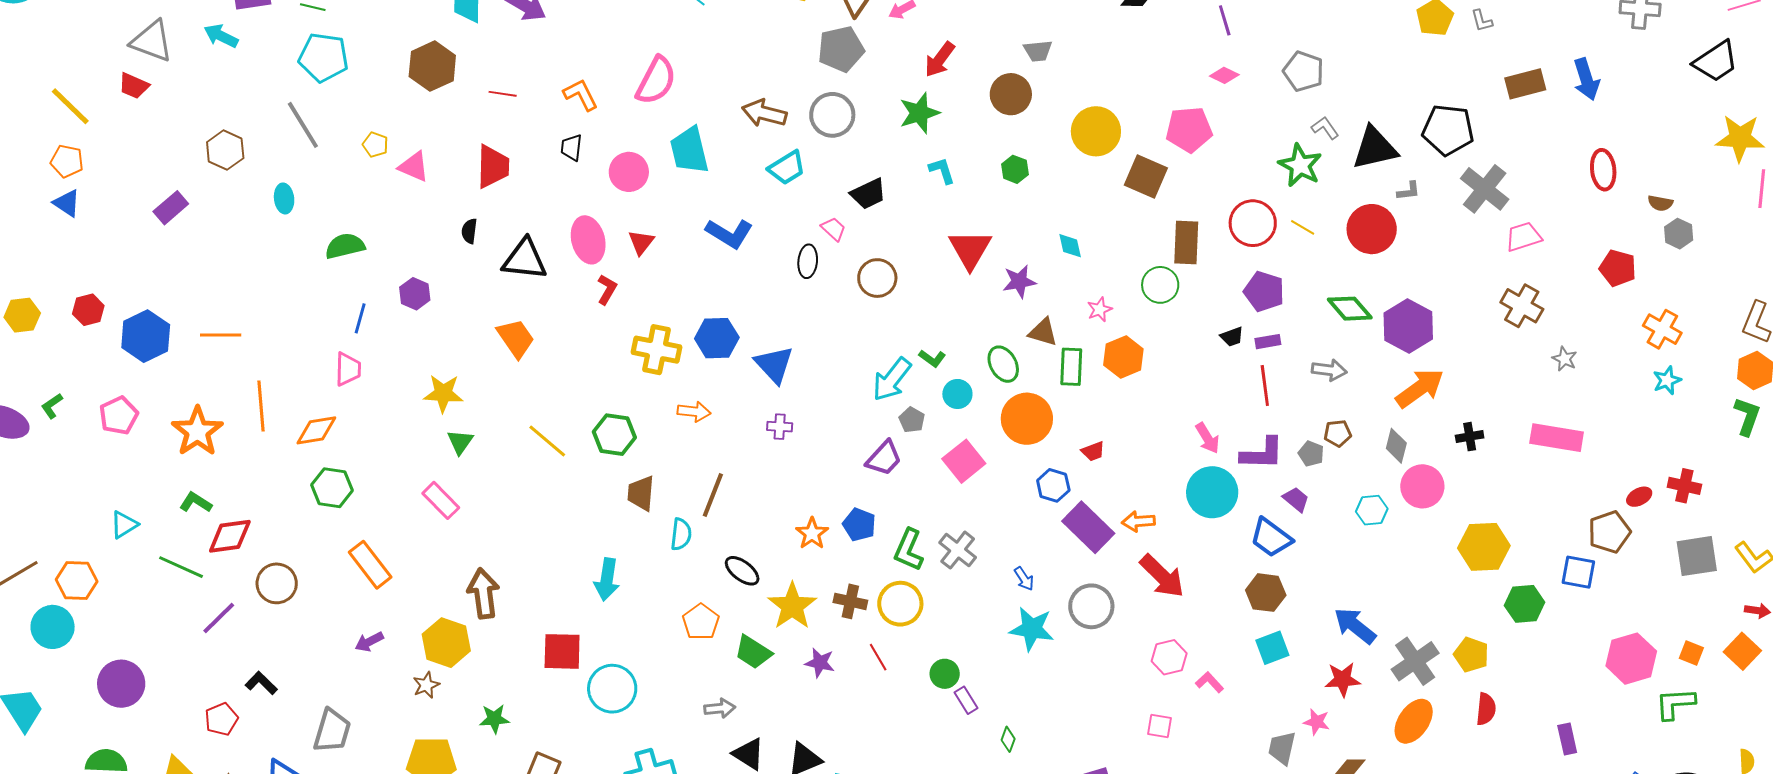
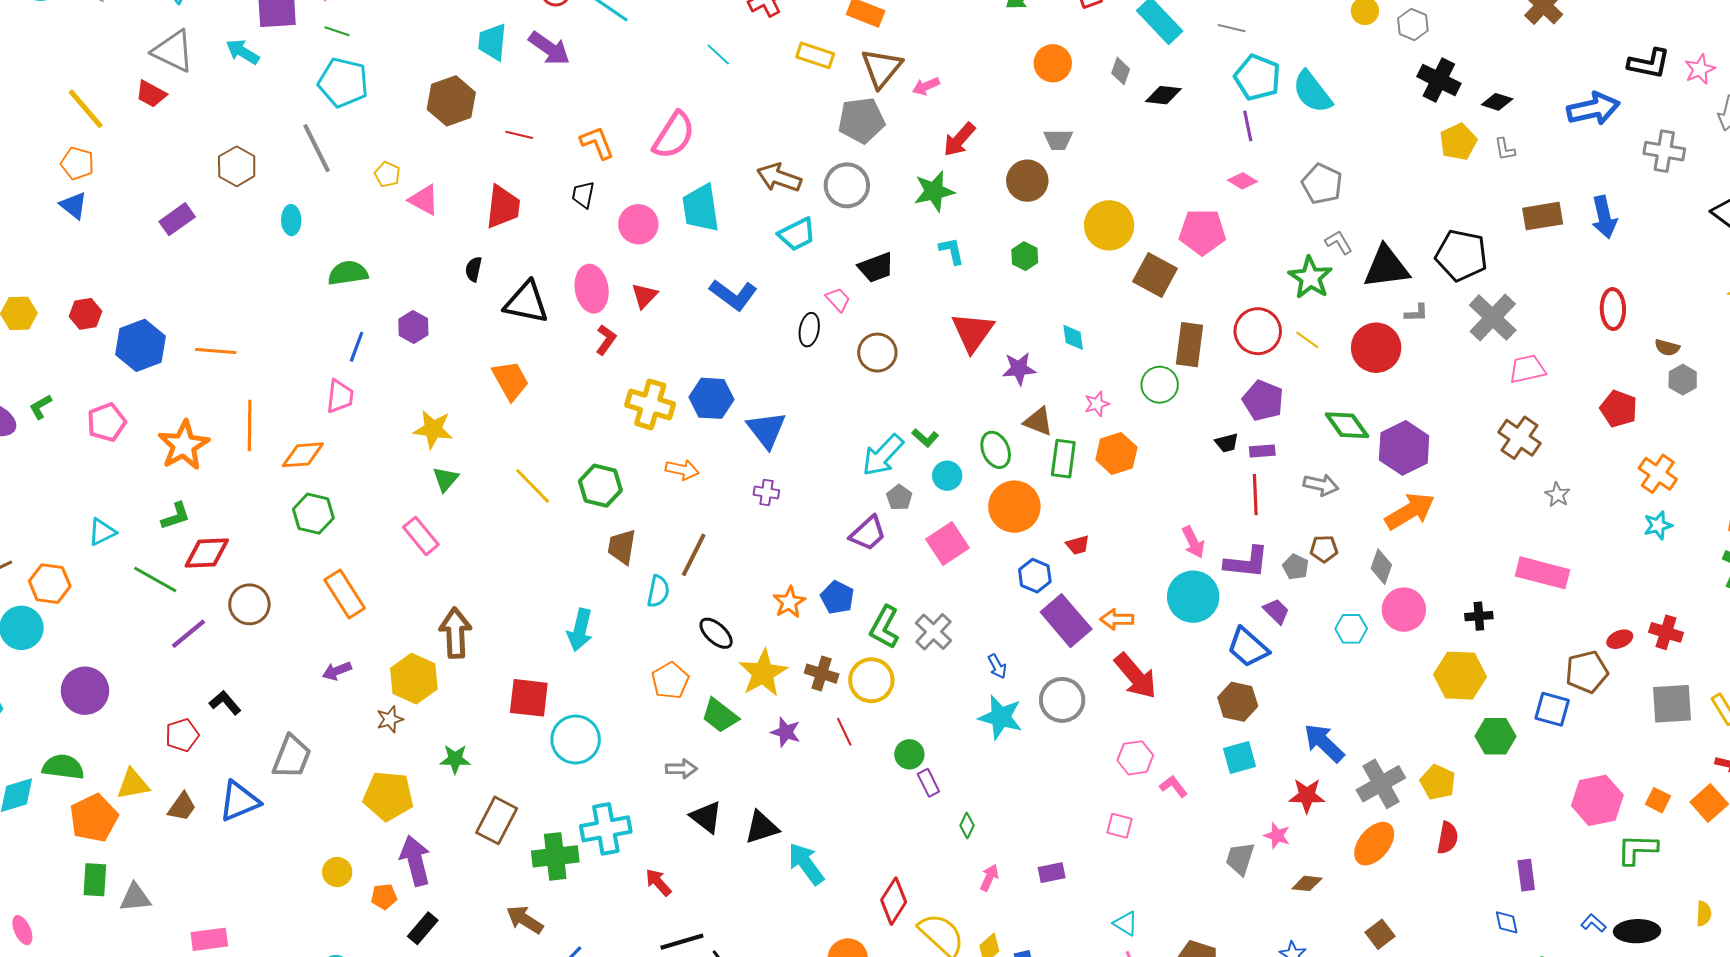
black cross: (1470, 437) -> (1479, 616), moved
green L-shape: (196, 502) -> (176, 516), turned 124

